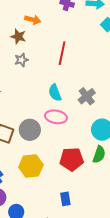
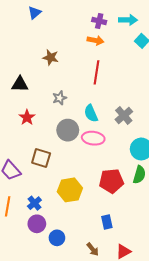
orange arrow: (33, 20) -> (95, 40), moved
gray star: (21, 60) -> (60, 98), moved
gray circle: (30, 130) -> (68, 130), moved

